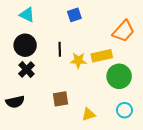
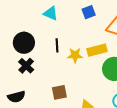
cyan triangle: (27, 15) -> (51, 13), moved
blue square: (74, 15) -> (89, 12), moved

